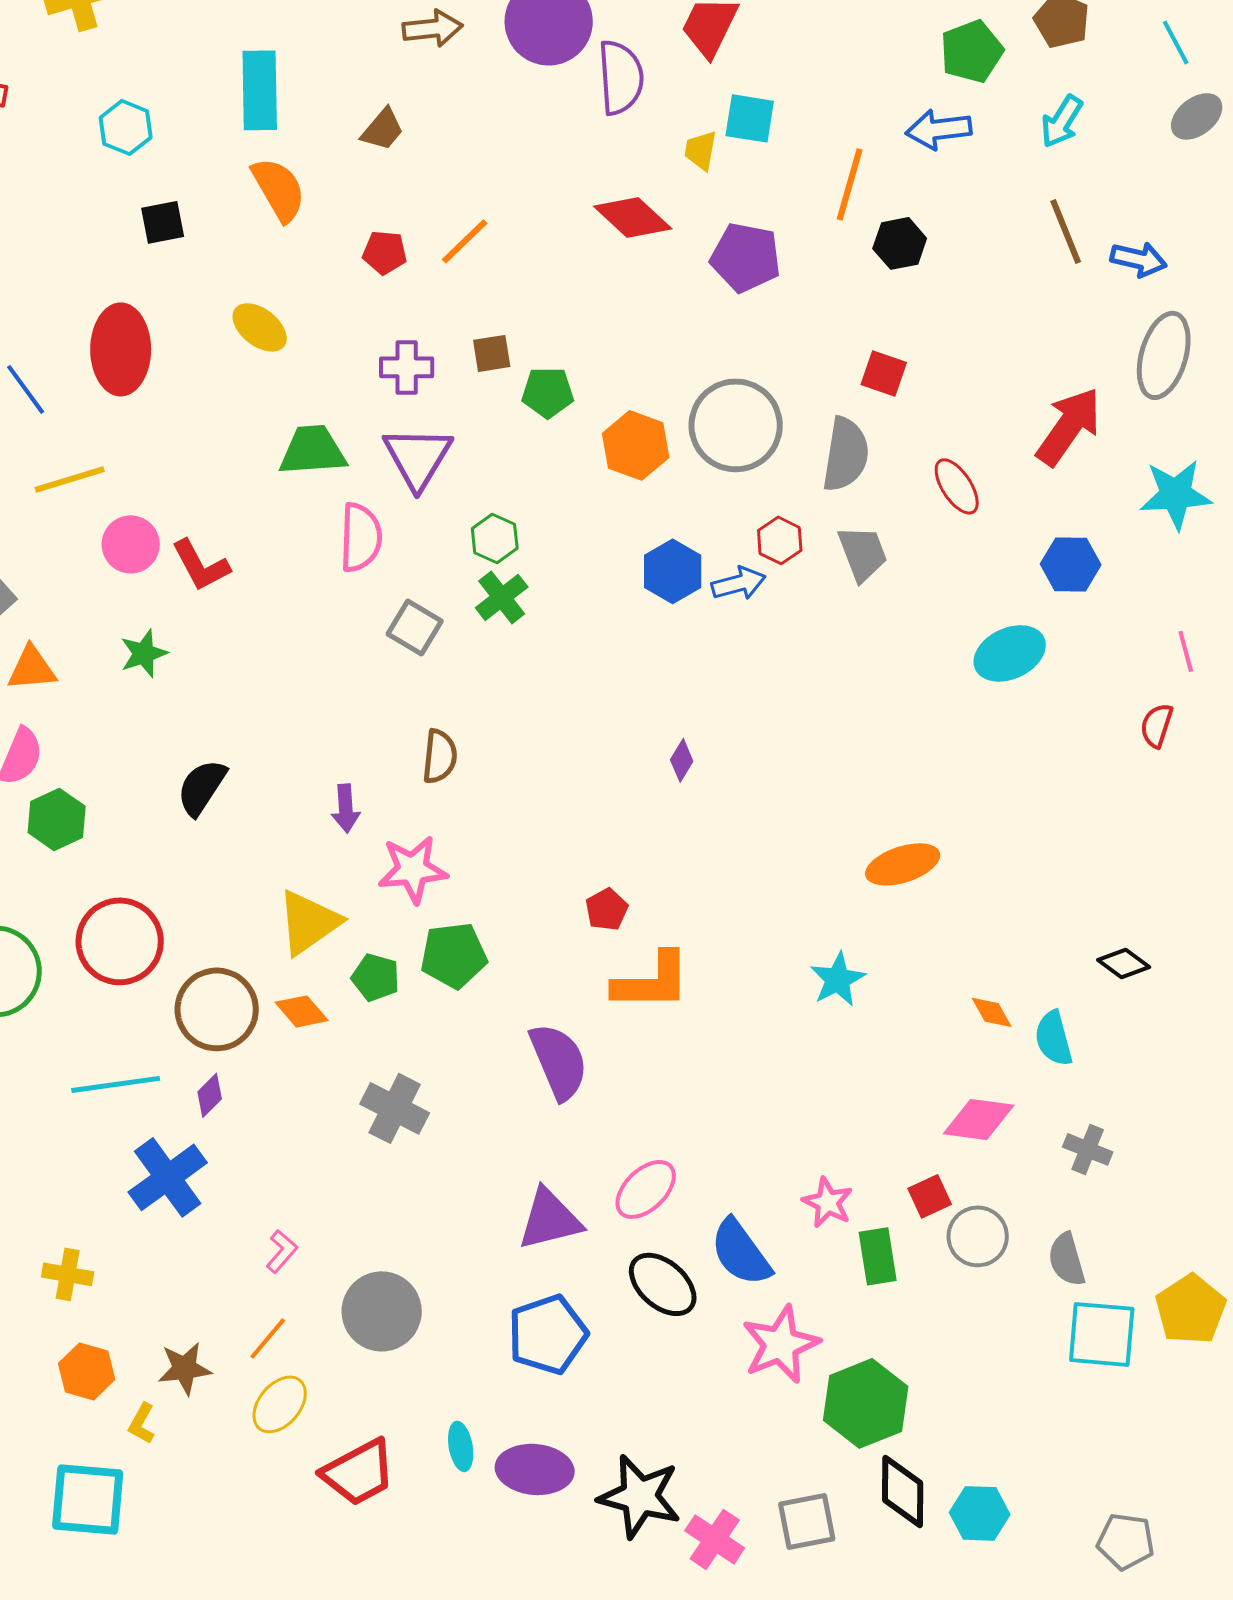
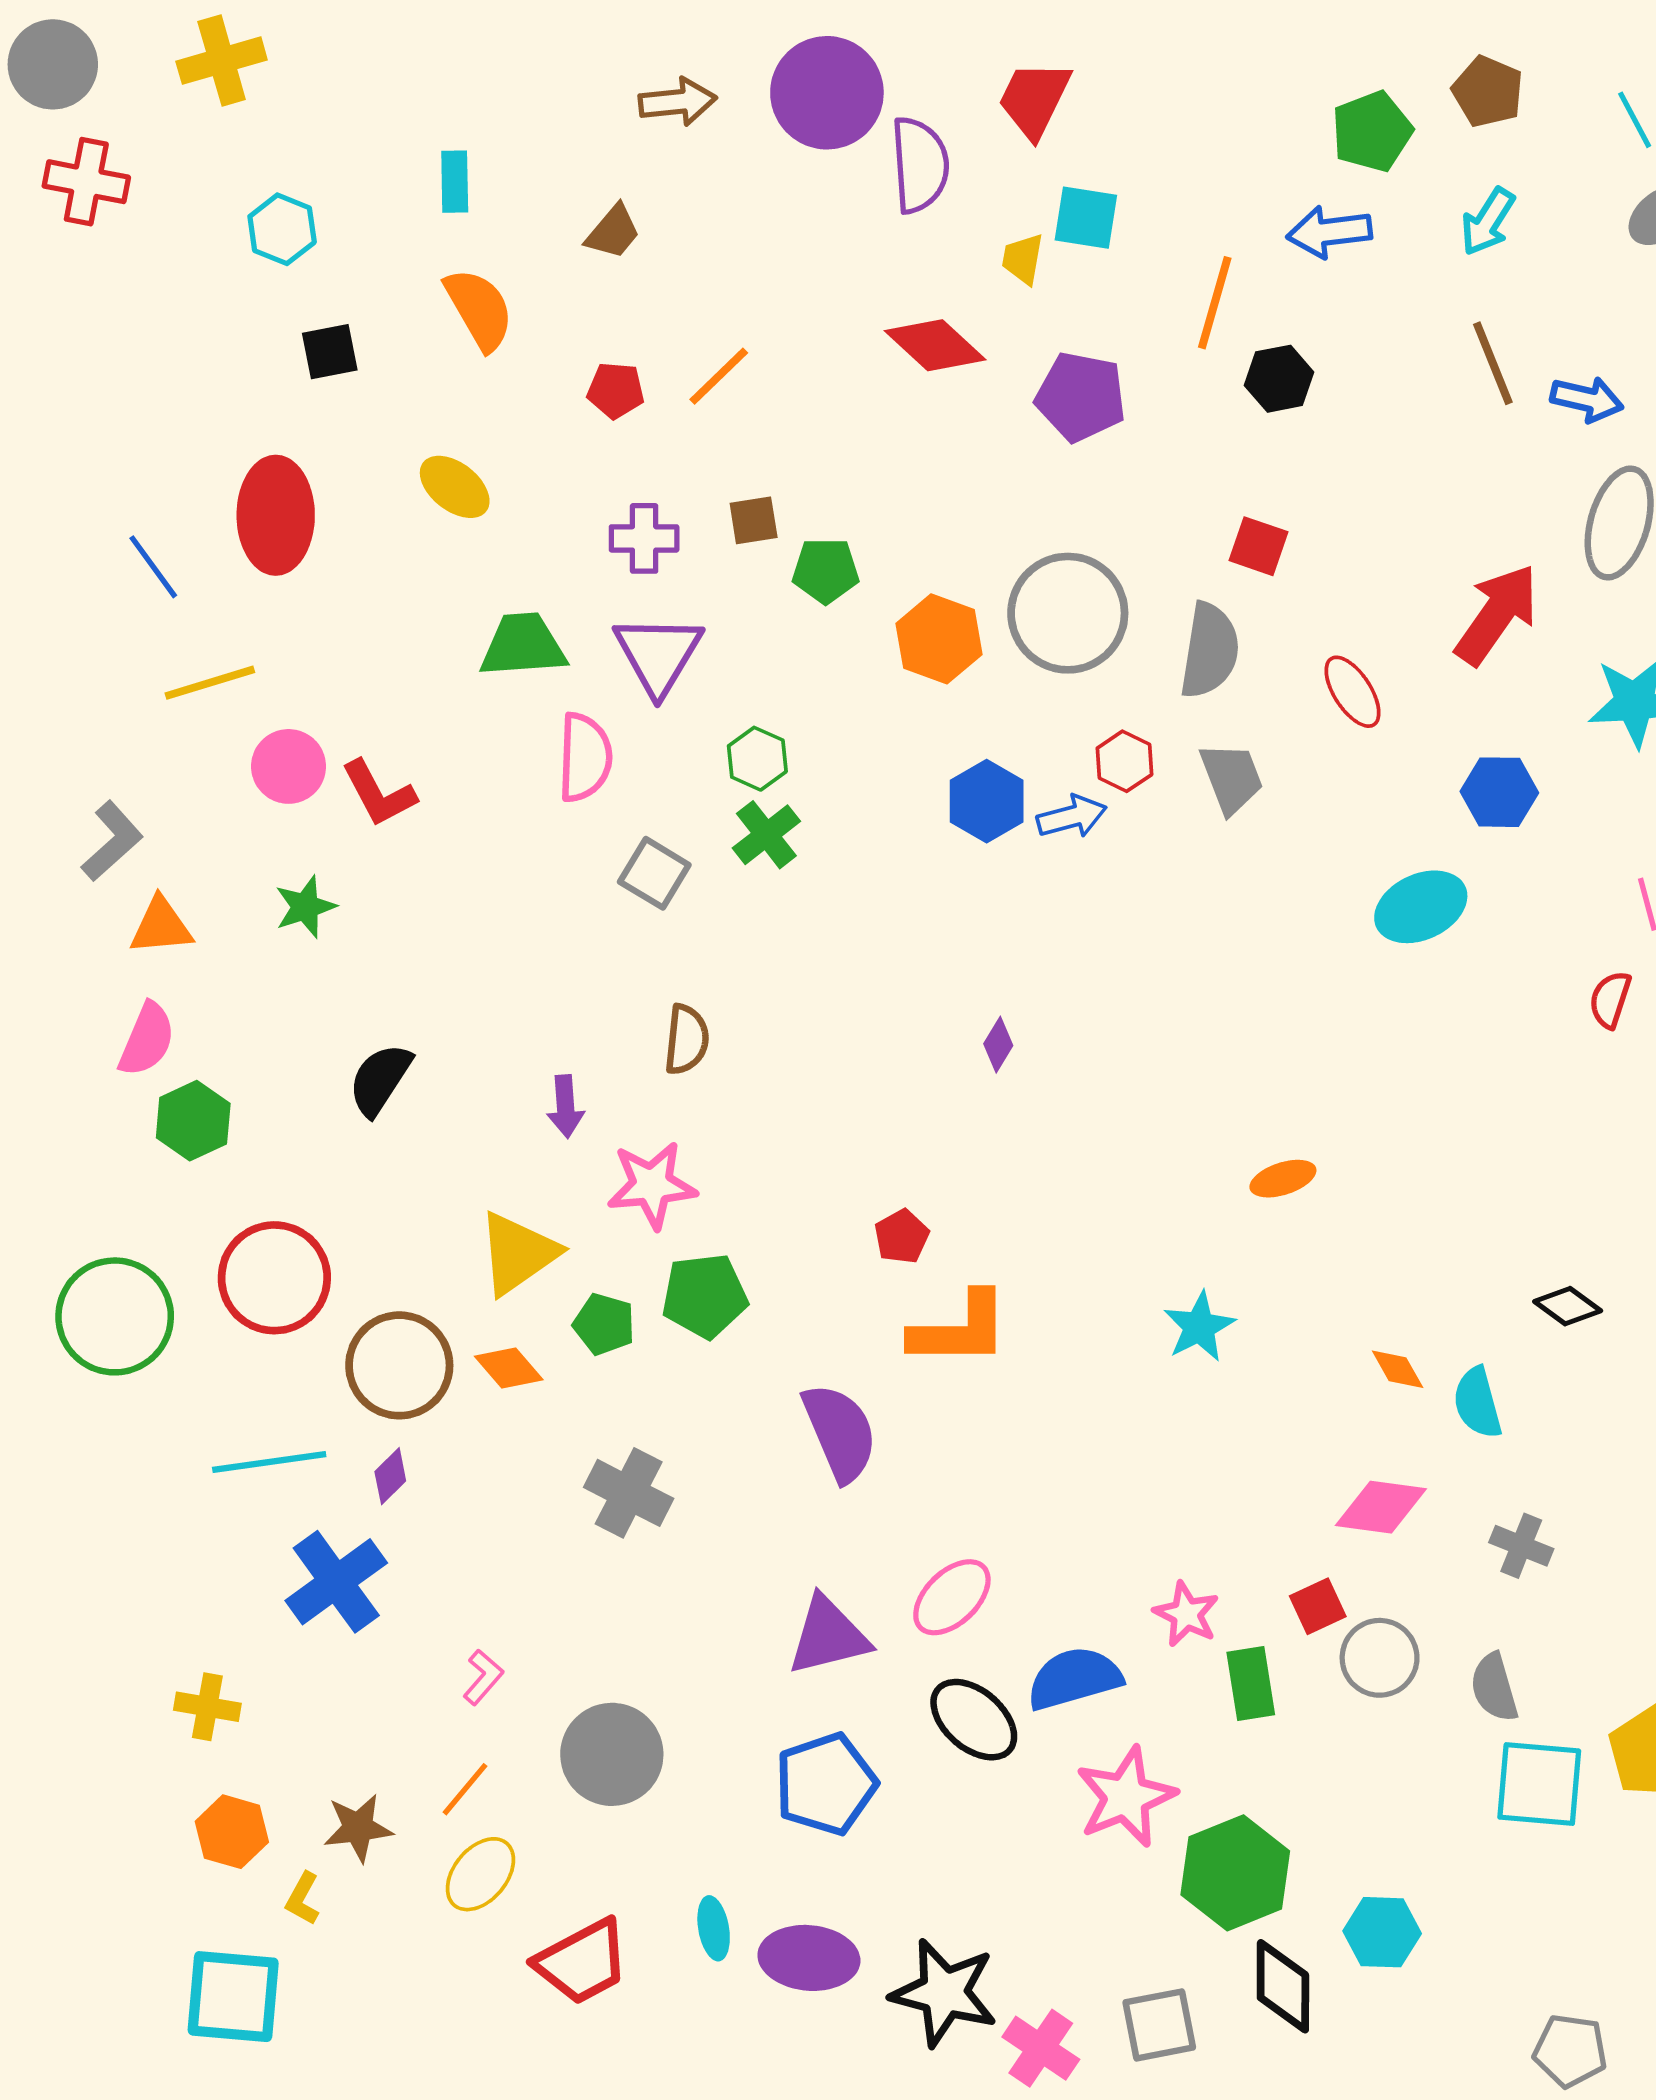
cyan rectangle: (260, 90) -> (455, 182), size x0.6
orange ellipse: (903, 864) -> (1283, 1179), size x0.7
blue semicircle: (741, 1252) -> (1074, 1678), turned 110
cyan hexagon: (980, 1513) -> (1382, 1932), moved

